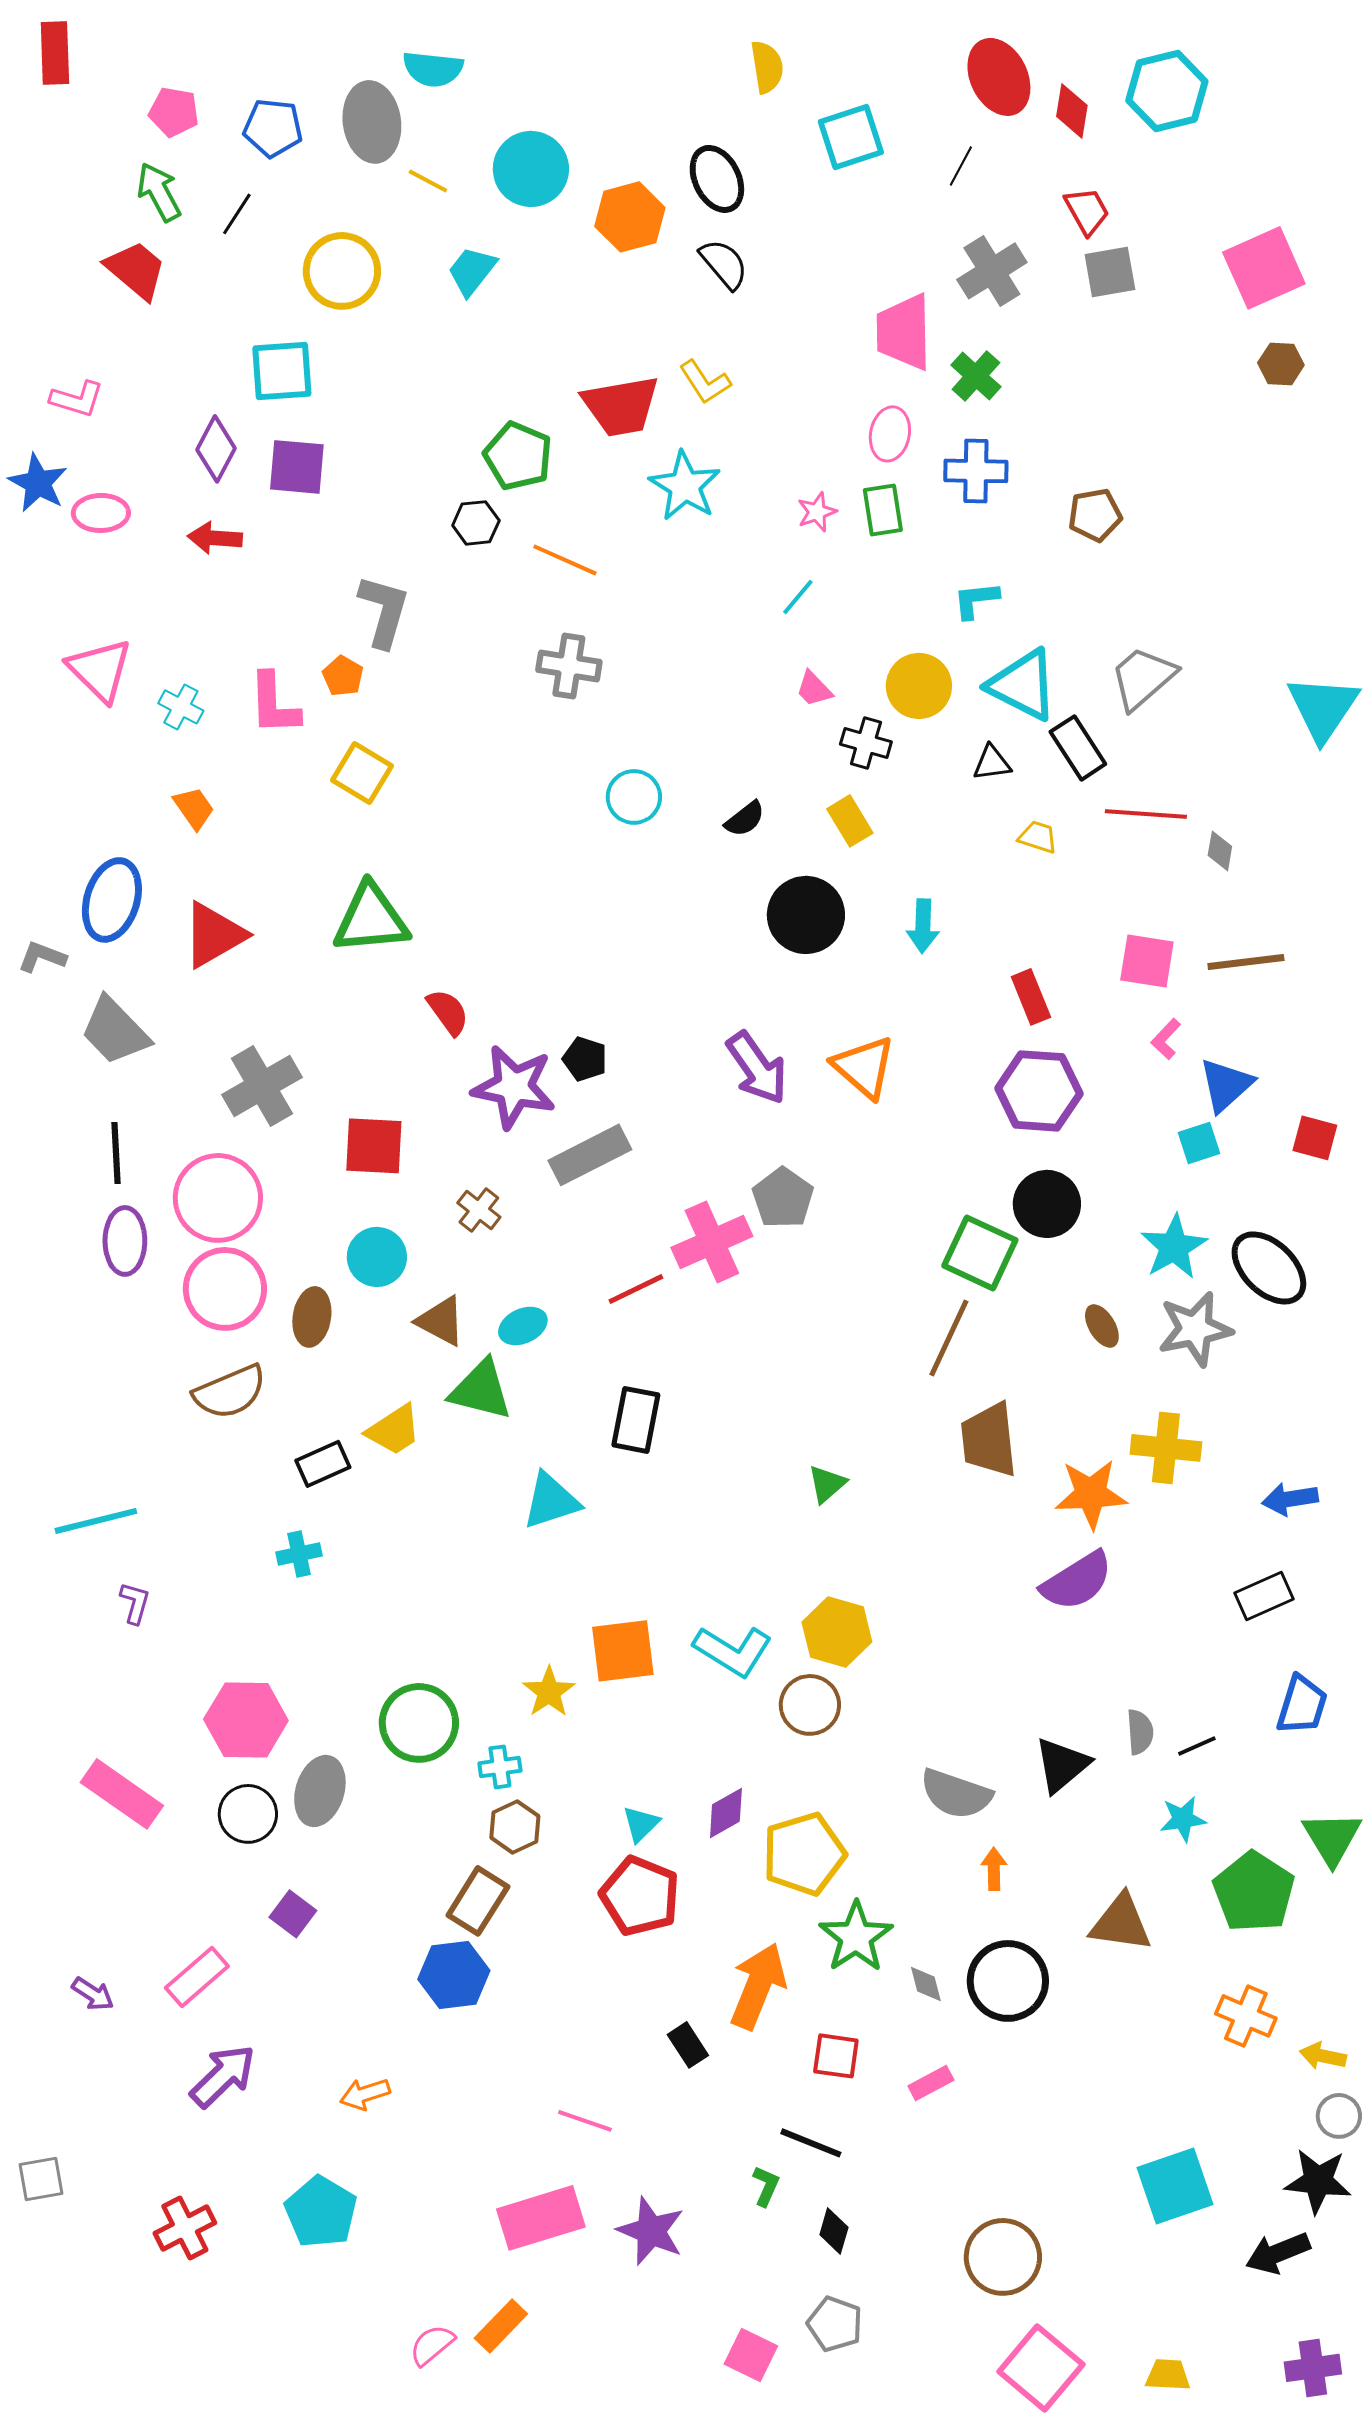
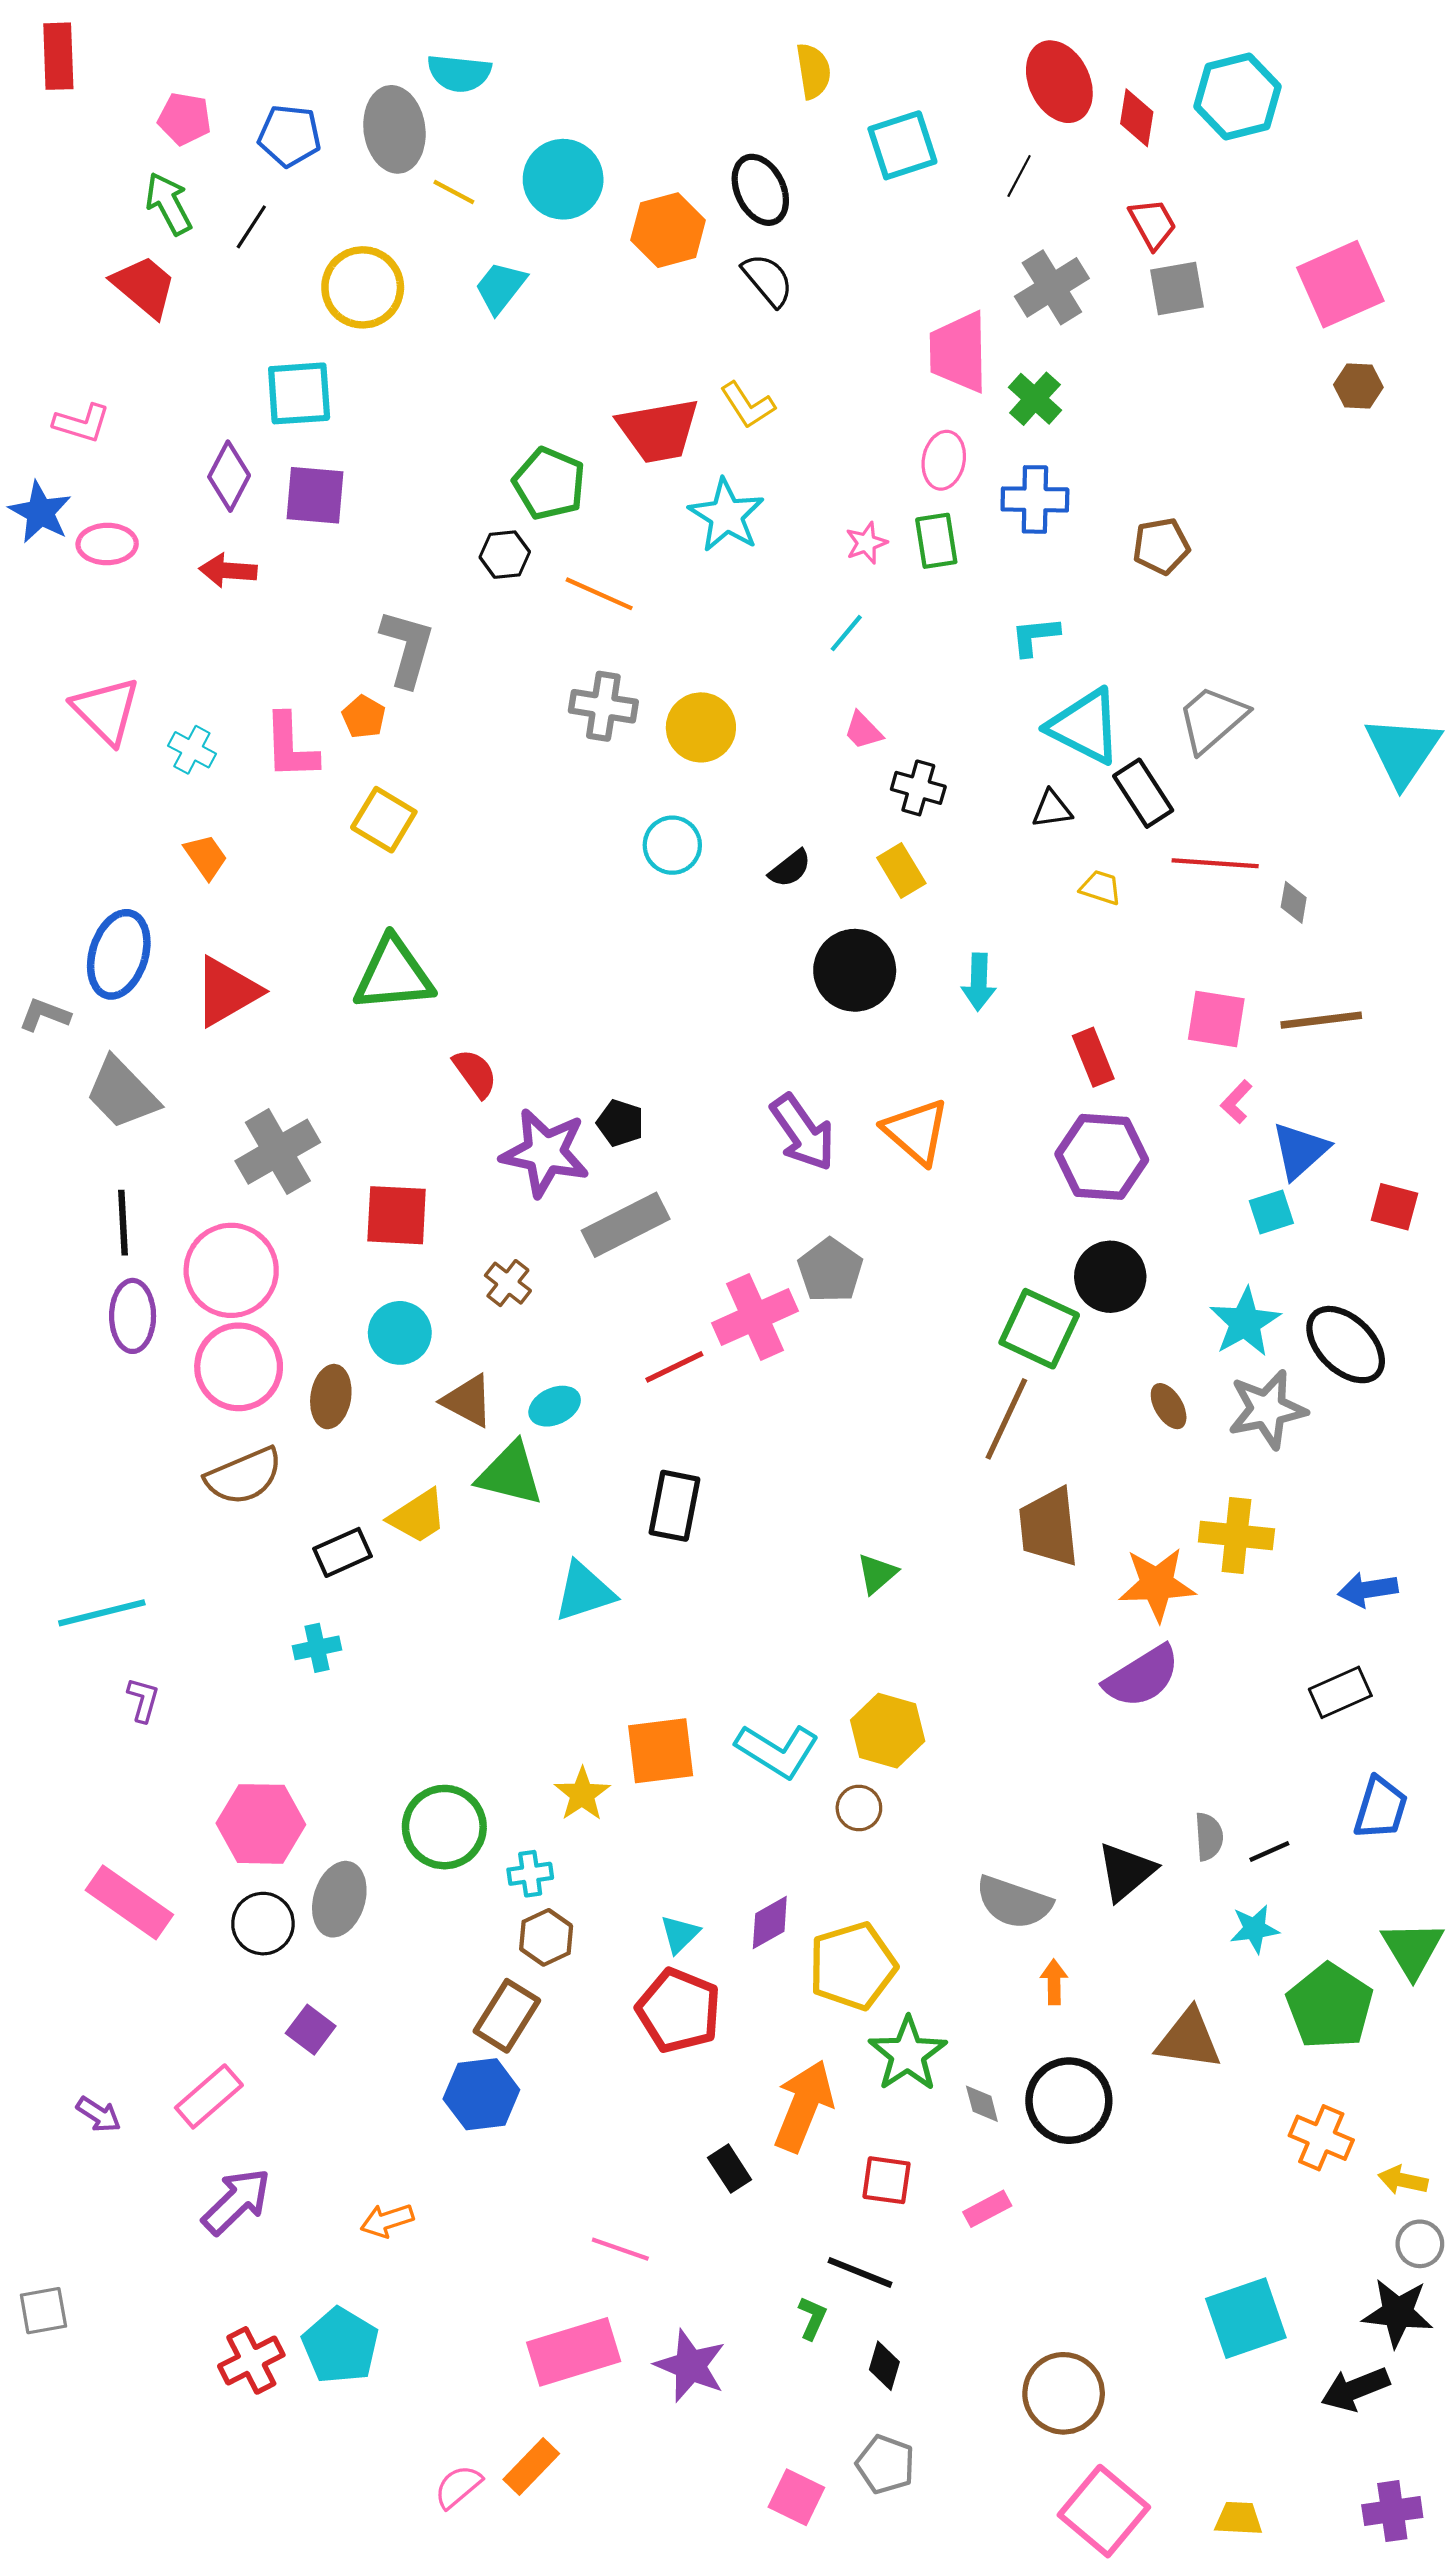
yellow circle: (919, 686) -> (701, 727), moved
brown circle: (810, 1705) -> (859, 1808), size x0.7
red cross: (185, 2228) -> (251, 2360), moved

